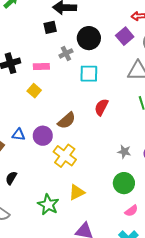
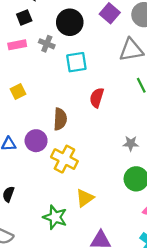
gray cross: (66, 53) -> (47, 44), turned -32
pink rectangle: (41, 66) -> (17, 45), moved
yellow square: (34, 91) -> (18, 92), turned 32
brown semicircle: (67, 121) -> (60, 119), turned -36

